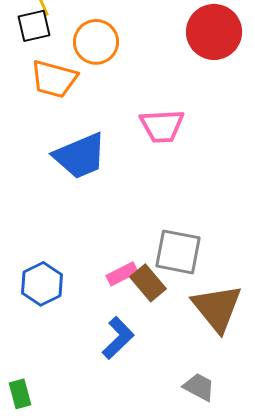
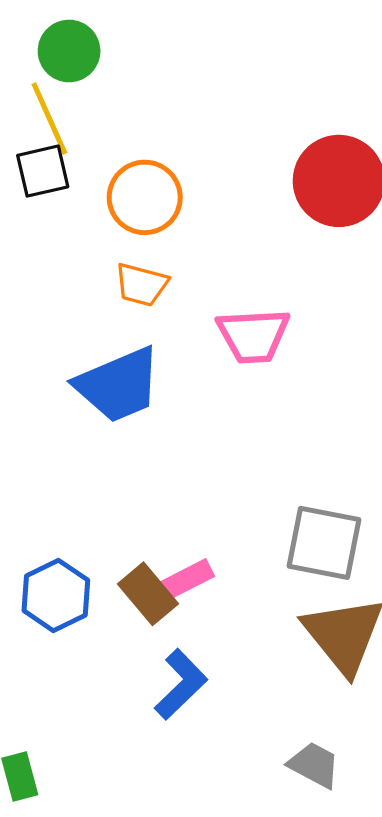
orange trapezoid: (54, 79) -> (141, 285), moved, size x0.7
gray square: (178, 252) -> (324, 543), moved
brown rectangle: (148, 283) -> (148, 594), moved

